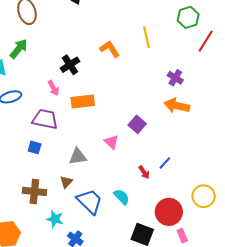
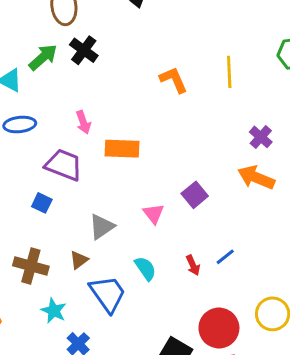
black cross: (70, 65) -> (84, 50), moved, turned -30
gray triangle: (78, 157) -> (102, 227), turned -36
cyan semicircle: (122, 197) -> (145, 268), moved

